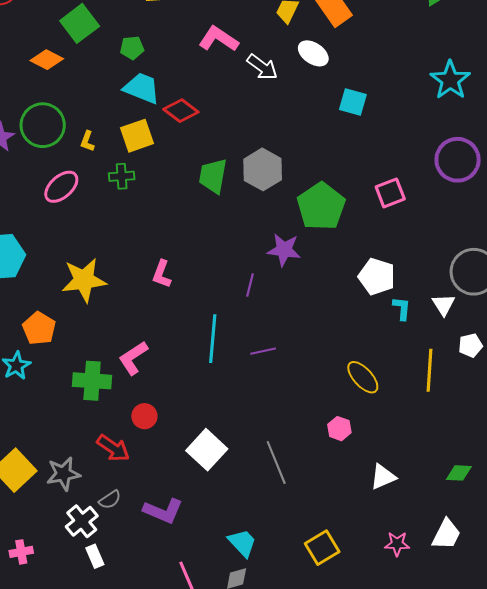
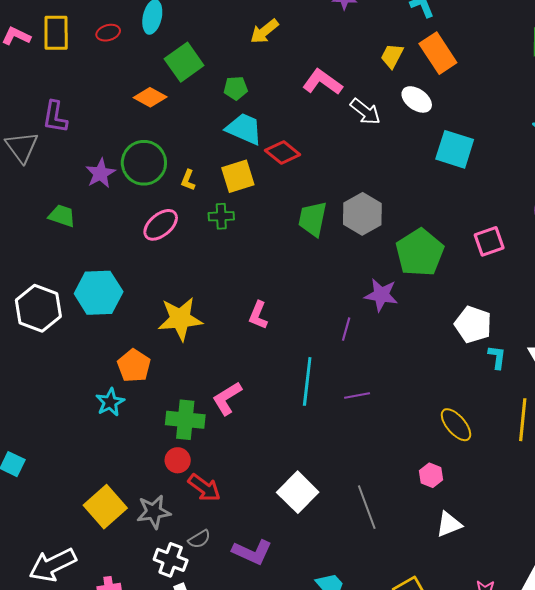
cyan square: (353, 102) -> (455, 149), size x1.4
red circle: (144, 416) -> (178, 460), moved
white triangle: (383, 477) -> (449, 524), moved
white cross: (82, 521) -> (171, 560), turned -32

